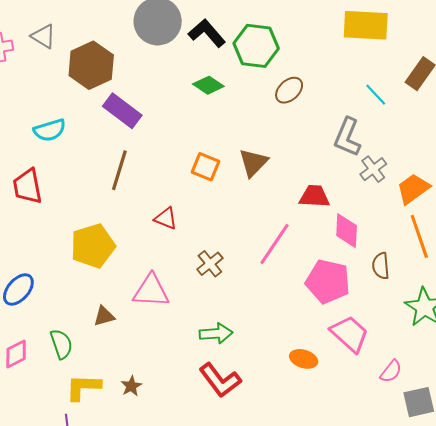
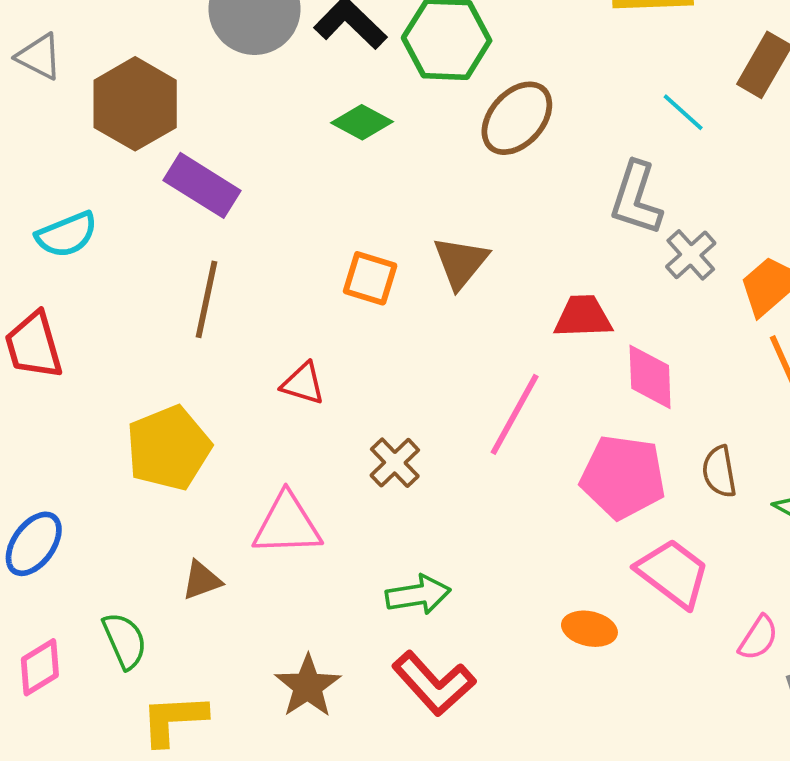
brown ellipse: (289, 90) -> (517, 118), size x1.4
brown semicircle: (381, 266) -> (719, 472), moved
brown star: (131, 386) -> (308, 686), moved, size x1.6

